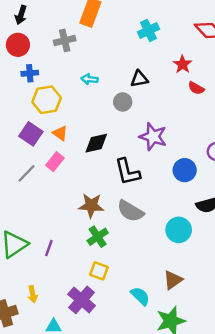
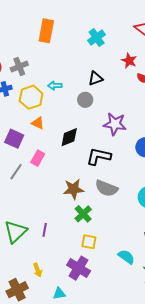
gray cross: (65, 40) -> (19, 67), moved
yellow hexagon: (47, 100) -> (31, 97), moved
orange triangle: (60, 133) -> (38, 123), moved
black L-shape: (127, 172) -> (99, 156), turned 125

